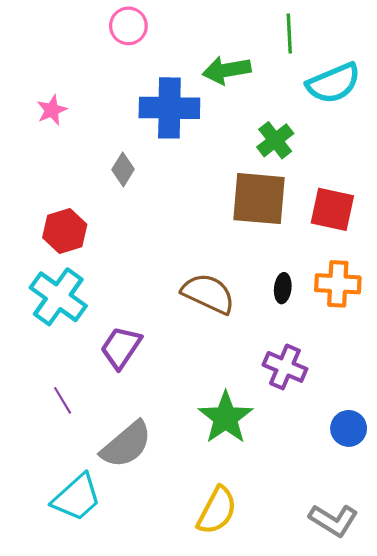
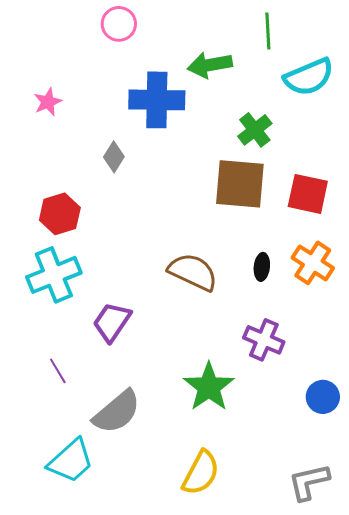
orange cross: (338, 284) -> (313, 263), turned 30
cyan cross: (58, 297) -> (54, 275), turned 32
gray L-shape: (333, 520) -> (309, 482), turned 135

